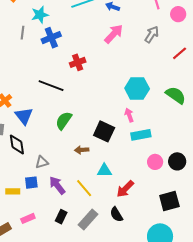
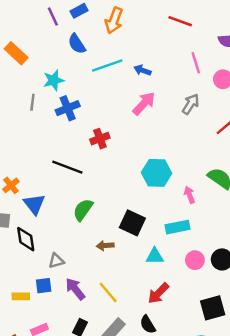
cyan hexagon: (137, 89) -> (157, 173), moved
pink arrow: (129, 115) -> (189, 195), moved
cyan triangle: (104, 171) -> (155, 256), moved

